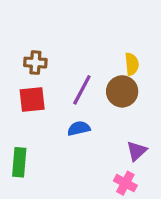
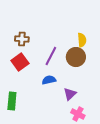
red square: (32, 100) -> (20, 62), turned -30
purple triangle: (137, 151) -> (70, 94), moved

